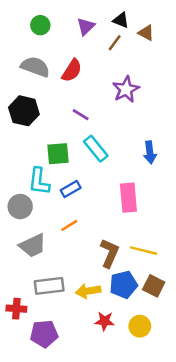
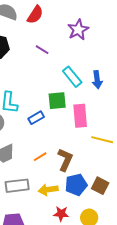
cyan rectangle: (96, 149) -> (72, 77), moved
green square: (58, 154) -> (57, 101), moved
blue rectangle: (71, 189) -> (36, 118), moved
orange line: (69, 225) -> (40, 157), moved
yellow line: (144, 251) -> (102, 140), moved

